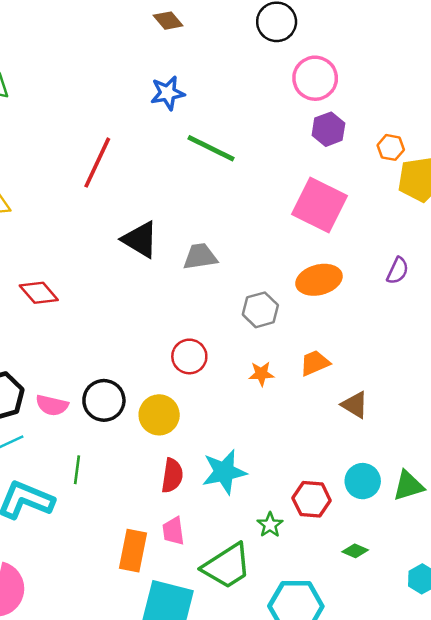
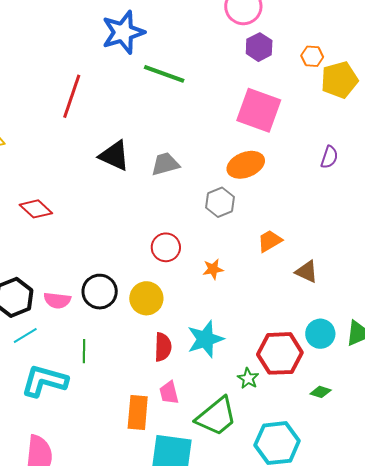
blue star: (168, 93) -> (123, 32), size x1.5
orange ellipse: (319, 280) -> (246, 165), moved
orange star: (261, 374) -> (213, 269), moved
red hexagon: (312, 499) -> (280, 353), size x1.4

